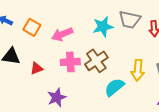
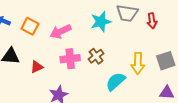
brown cross: (96, 61) -> (96, 56), size x0.7

